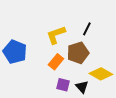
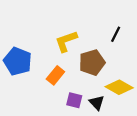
black line: (87, 29) -> (116, 34), moved
orange rectangle: (56, 62) -> (55, 75), moved

